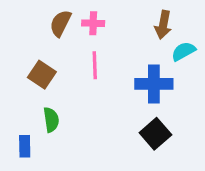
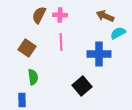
brown arrow: (163, 25) -> (105, 16), turned 102
black square: (155, 134) -> (82, 86), moved
blue rectangle: (25, 146) -> (22, 100), moved

